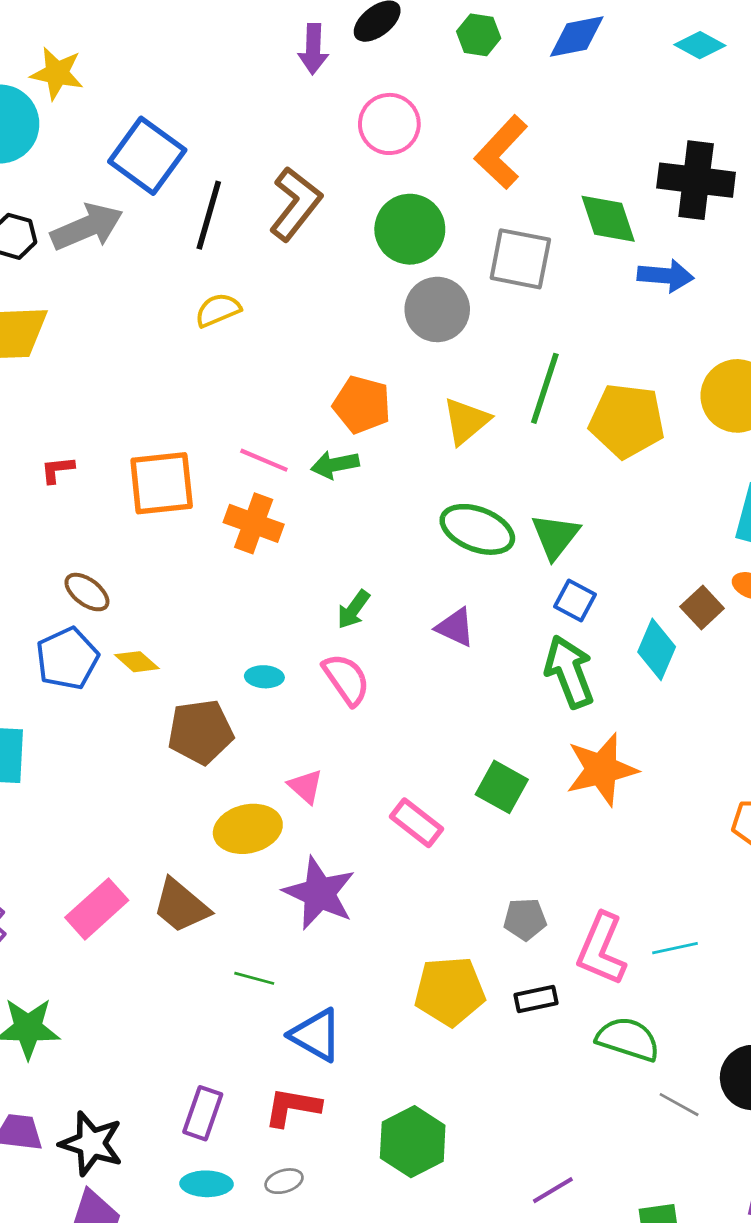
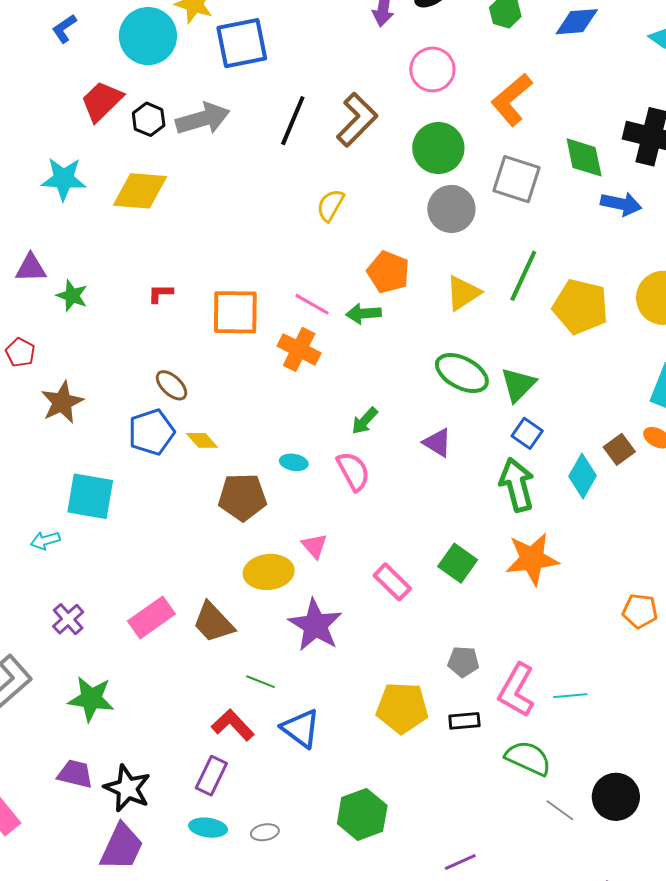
blue square: (147, 156) -> (242, 43), moved, turned 36
yellow semicircle: (218, 310) -> (330, 205), moved, turned -44
red L-shape: (292, 1107) -> (233, 725), moved, turned 30

